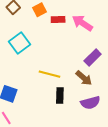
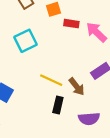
brown arrow: (84, 78) -> (77, 87), moved

